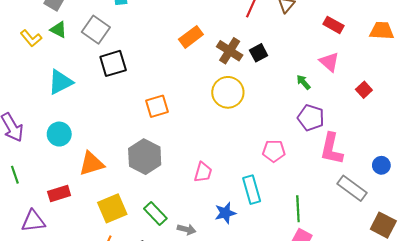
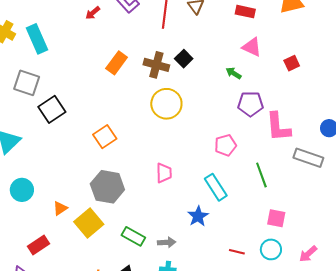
red square: (364, 90) -> (292, 63), turned 35
orange triangle: (91, 164) -> (60, 208), size x0.6
pink trapezoid: (203, 172) -> (164, 173), moved
yellow square: (112, 208) -> (89, 223), moved
green line: (298, 209) -> (261, 175), moved

